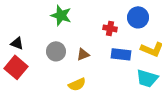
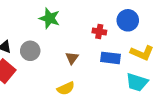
gray circle: (56, 51) -> (30, 51), moved
brown triangle: (83, 54) -> (72, 58), turned -32

